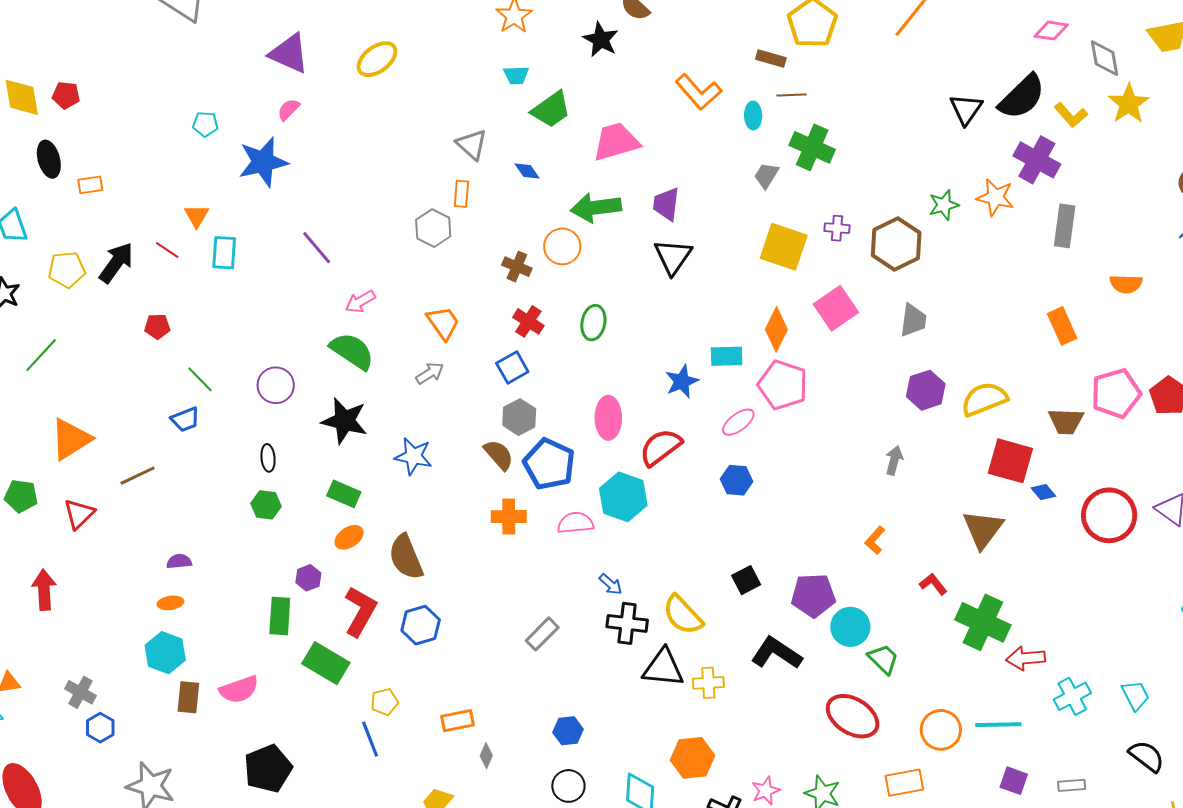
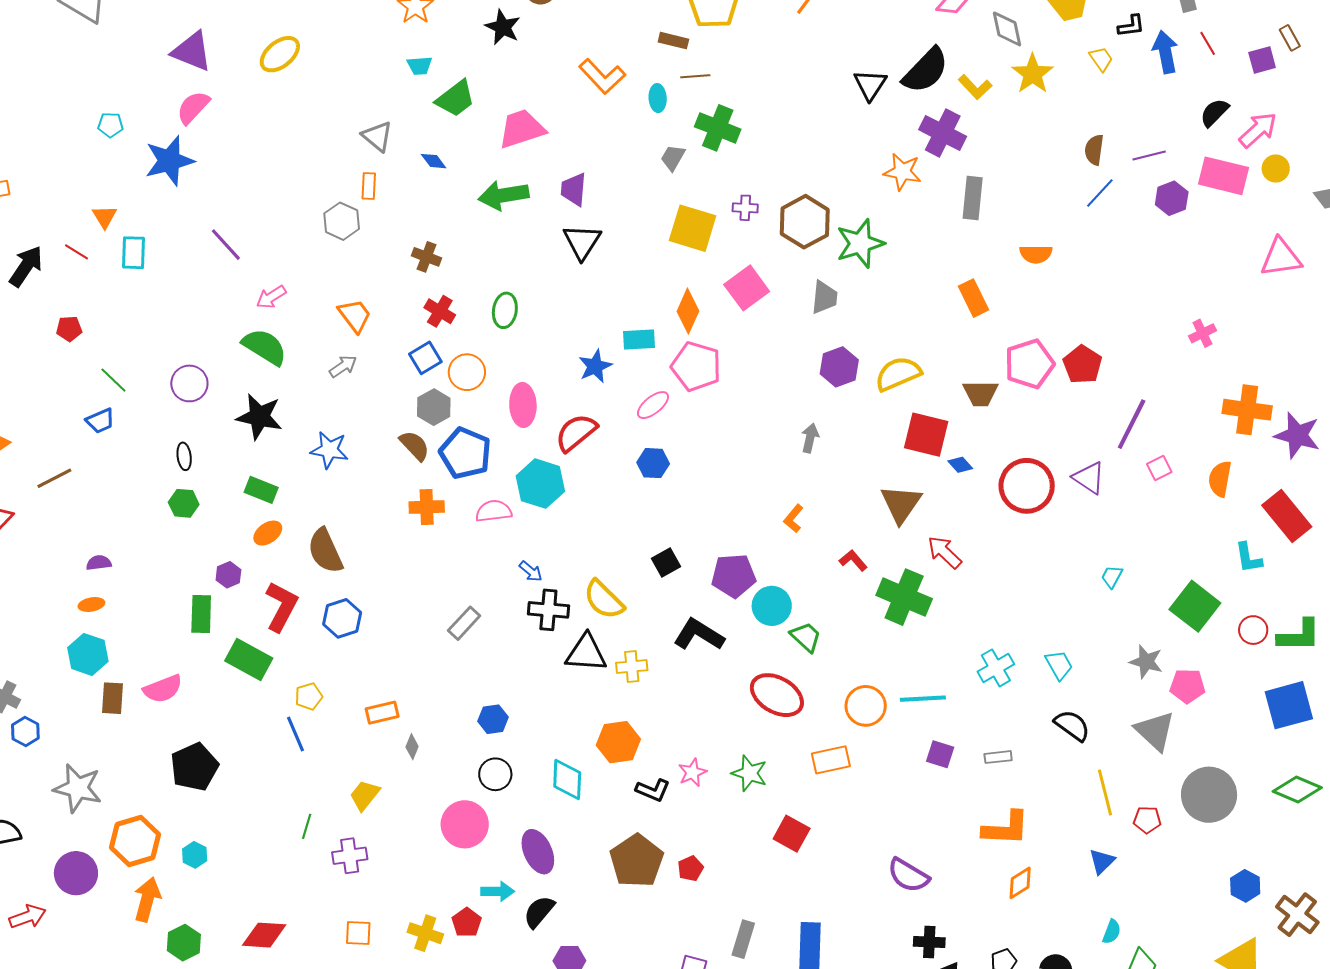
pink semicircle: (289, 110) -> (193, 107), size x1.5
green star: (944, 205) -> (860, 243), moved, size x1.6
orange circle: (562, 246) -> (467, 372), moved
red arrow: (1026, 658) -> (944, 552), moved, turned 51

